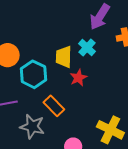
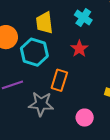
yellow trapezoid: (64, 57) -> (44, 23), moved
orange rectangle: (54, 106) -> (59, 80), turned 70

